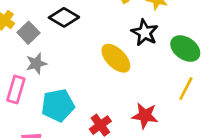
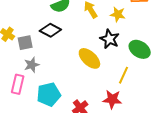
gray square: (28, 33) -> (25, 43), turned 35
yellow line: (186, 89) -> (124, 75), moved

